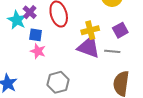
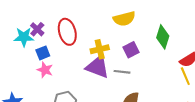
cyan star: (17, 20) -> (24, 37), turned -30
blue square: (36, 35) -> (43, 53), turned -32

